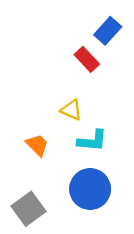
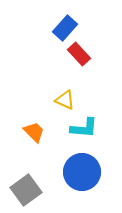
blue rectangle: (108, 31) -> (65, 28), moved

